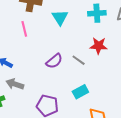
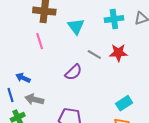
gray line: (79, 60) -> (94, 55), moved
cyan rectangle: (80, 92) -> (124, 103), moved

